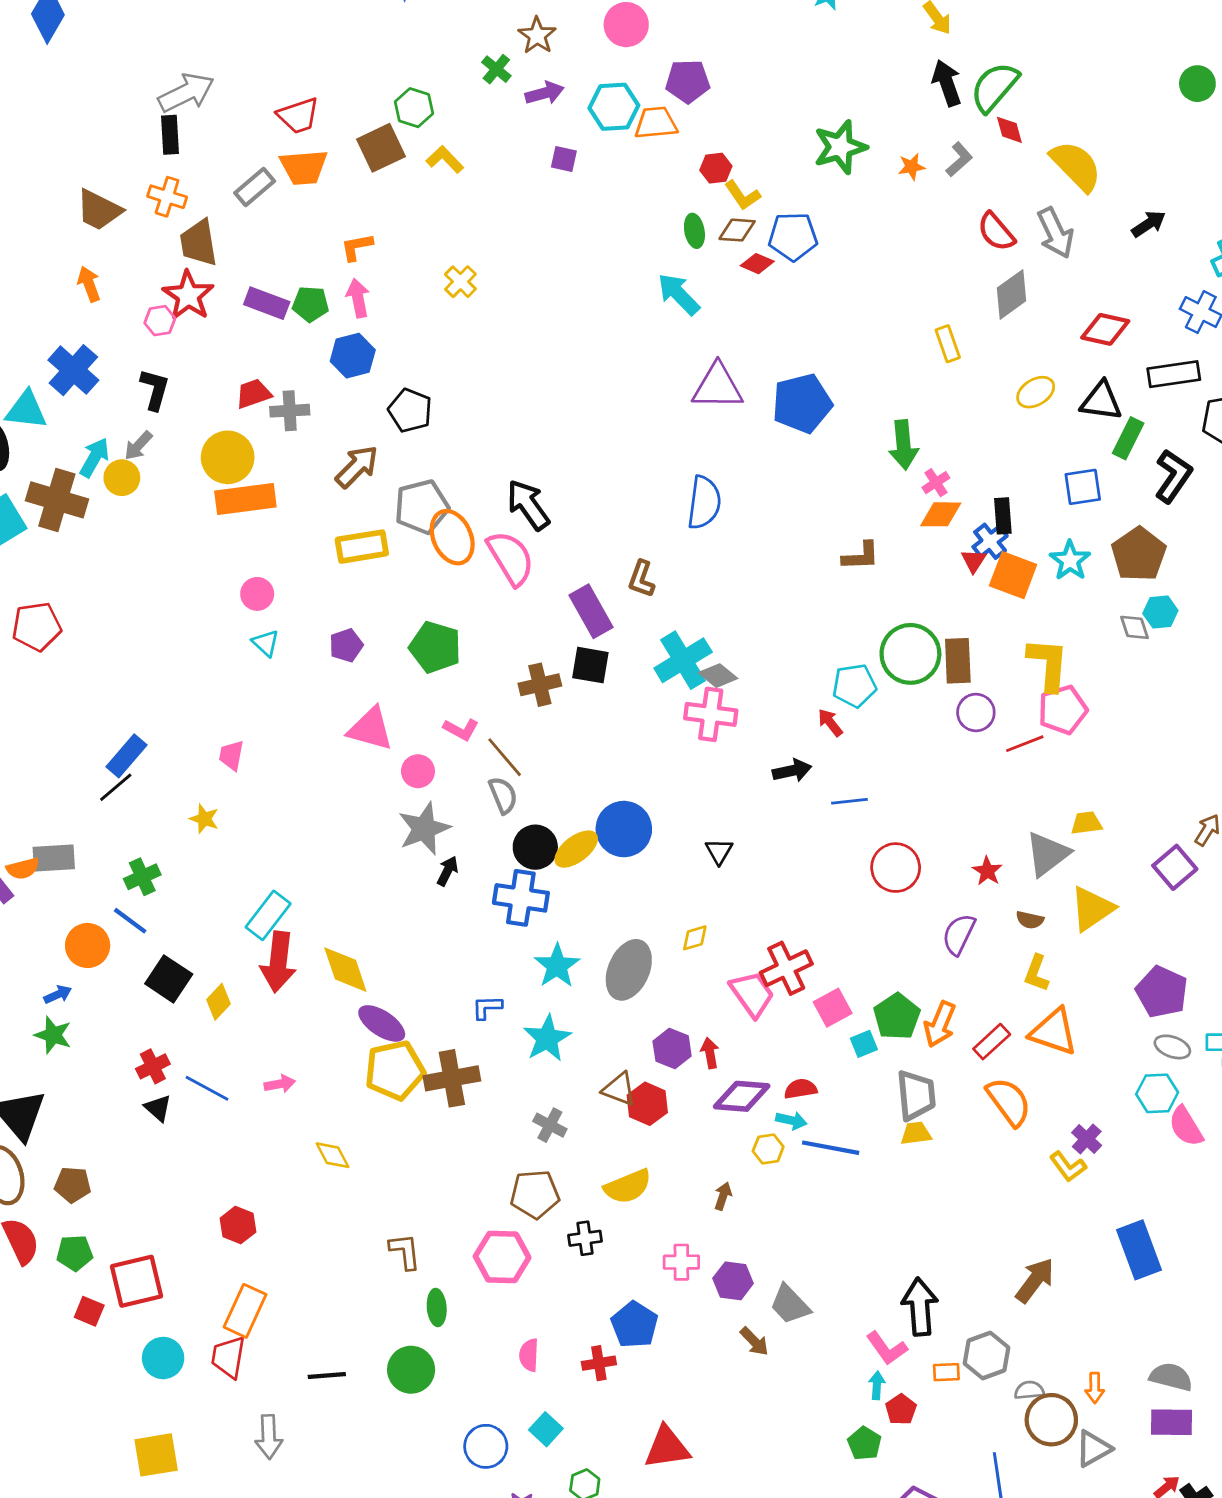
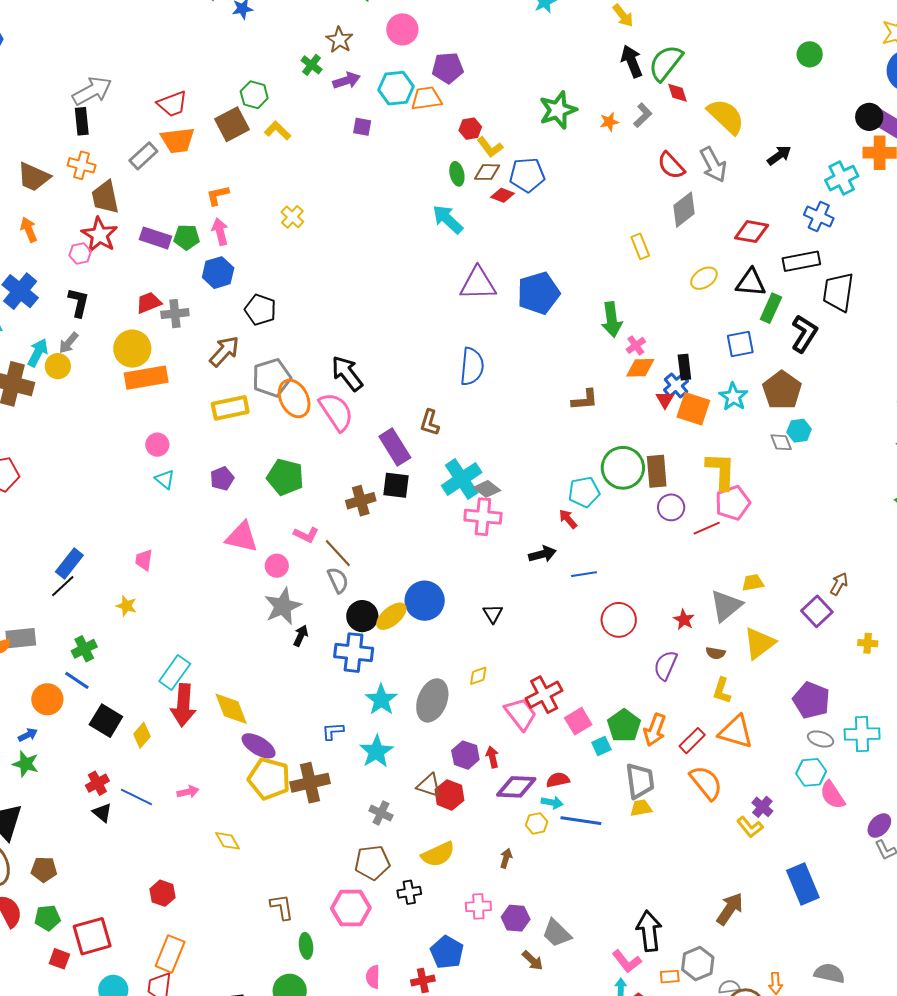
yellow pentagon: (395, 1070) -> (269, 779), turned 30

